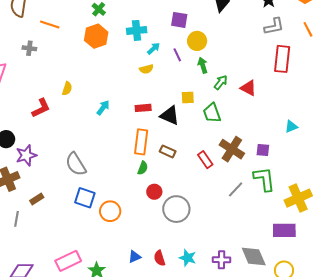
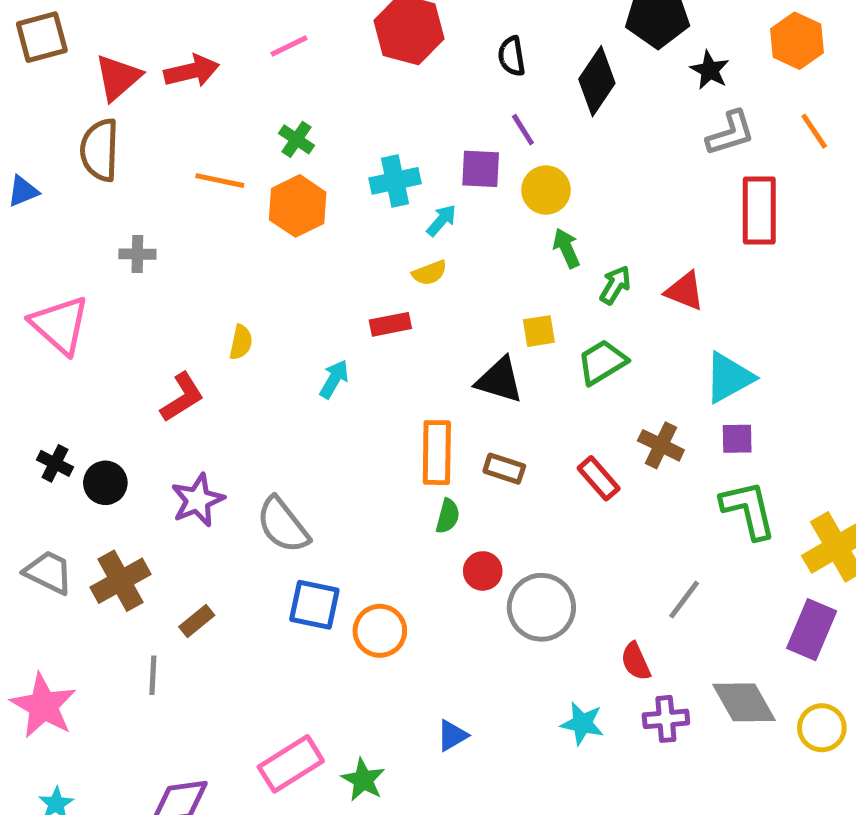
purple square: (179, 20) -> (481, 169), moved
orange line: (50, 24) -> (220, 181), moved
purple line: (177, 55) -> (523, 130), moved
red rectangle: (143, 108) -> (390, 324), moved
green trapezoid: (212, 113) -> (602, 362), turned 85
cyan triangle: (291, 127) -> (729, 378), moved, size x1.6
brown cross: (232, 149) -> (661, 445), size x0.7
purple star: (26, 155) -> (198, 500), moved
gray line: (236, 189) -> (684, 600), moved
purple rectangle: (284, 230) -> (812, 630), turned -60
red semicircle: (159, 258) -> (636, 661), moved

